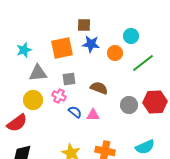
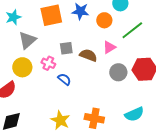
gray triangle: (38, 73) -> (27, 40), turned -36
gray square: (69, 79) -> (66, 48), moved
pink triangle: (93, 115) -> (109, 47), moved, turned -32

